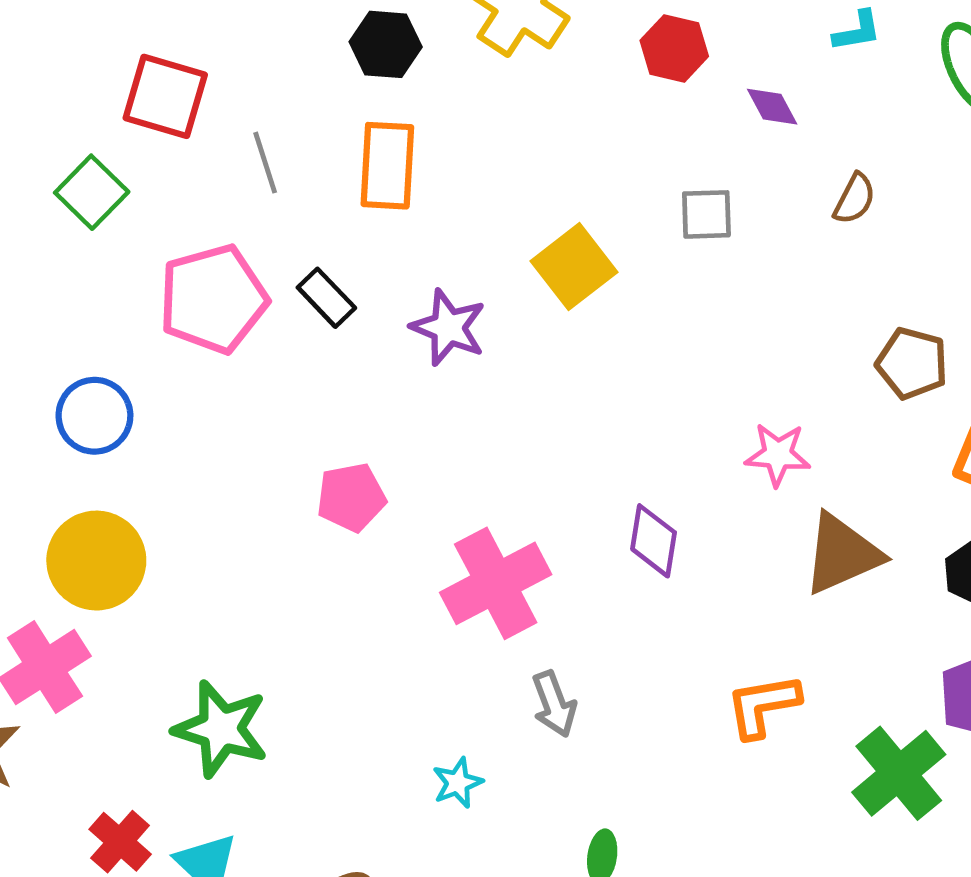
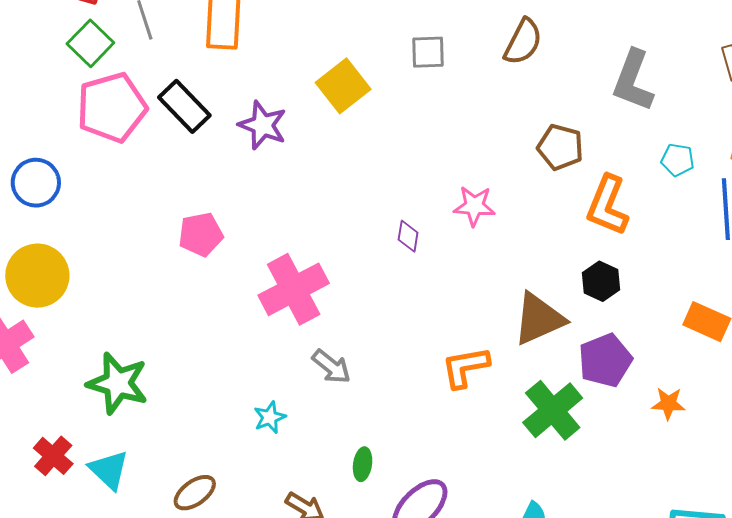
green square: (92, 192) -> (90, 43), moved
brown semicircle: (855, 199) -> (523, 42), size x1.4
black rectangle: (326, 298) -> (184, 106), size x1.4
purple diamond: (654, 541) -> (408, 236), moved, size x0.7
brown triangle: (842, 554) -> (539, 319), moved
gray arrow: (554, 704) -> (331, 367), turned -30

